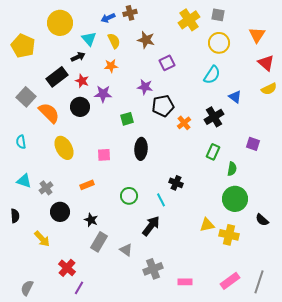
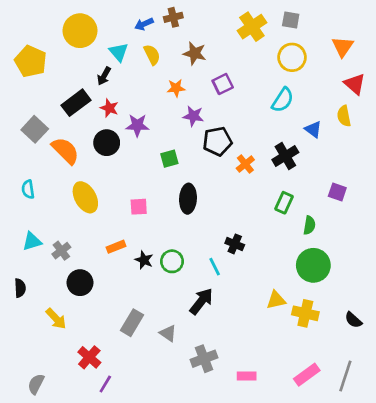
black arrow: (78, 57) -> (104, 76), turned 144
orange star: (111, 66) -> (176, 88), moved
yellow semicircle: (269, 89) -> (344, 116), moved, turned 105
cyan triangle: (24, 181) -> (32, 241), turned -35
black star: (91, 220) -> (144, 260), moved
black semicircle: (262, 220) -> (353, 320), moved

